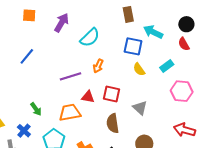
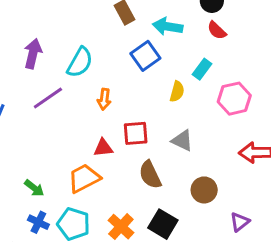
blue square: (133, 46) -> (145, 56), turned -30
yellow semicircle: (139, 69) -> (177, 92), moved, turned -112
purple line: (71, 76) -> (48, 98), moved
blue cross: (24, 131) -> (38, 222), moved

